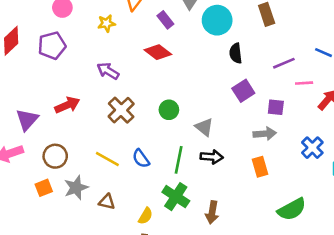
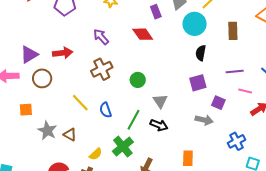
brown circle: (55, 156) -> (42, 78), moved
orange rectangle: (260, 167) -> (188, 158), moved
gray star: (76, 188) -> (47, 131), moved, turned 30

